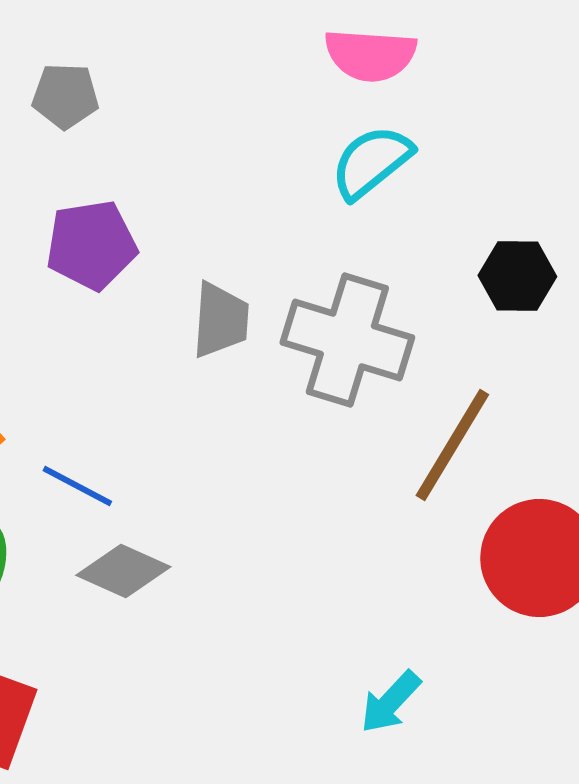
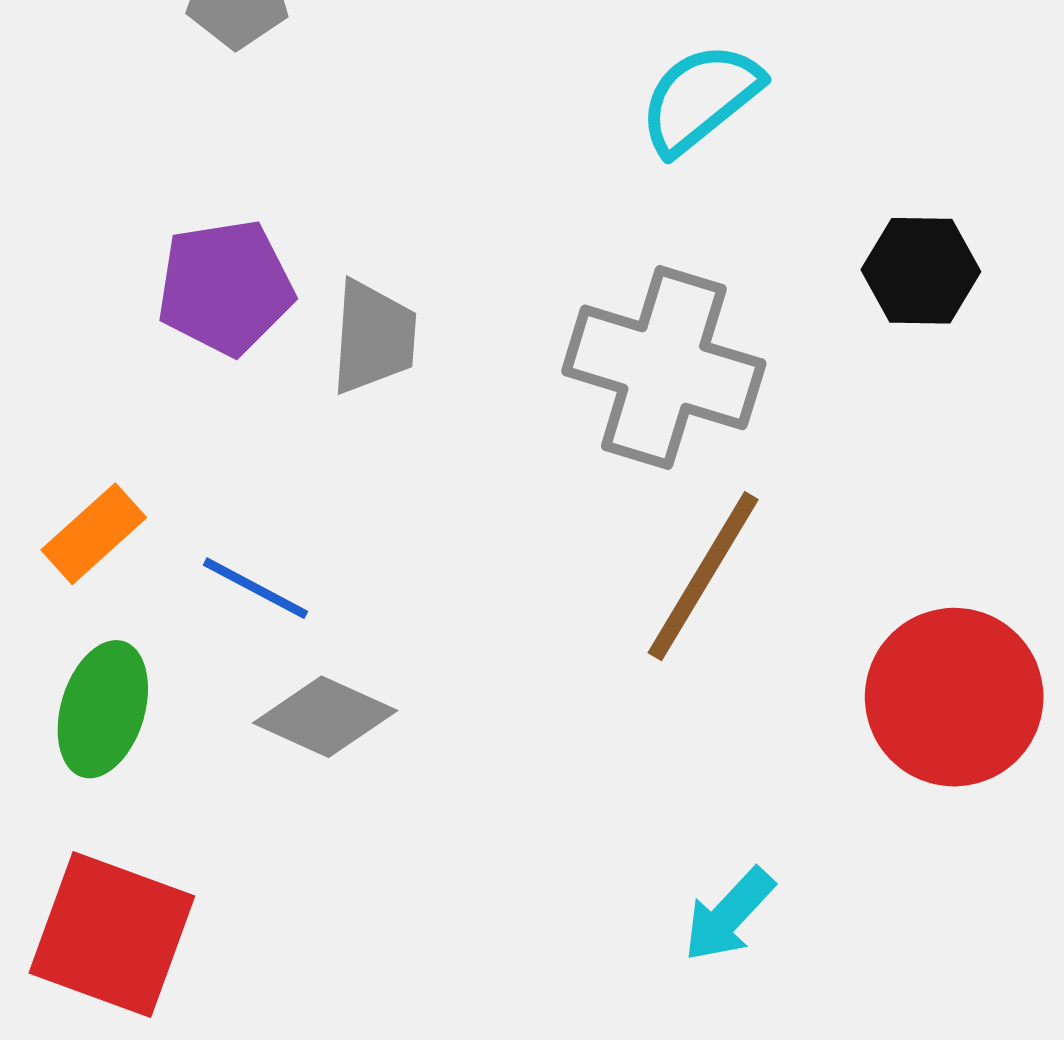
purple pentagon: (91, 245) -> (225, 287), moved
gray trapezoid: (220, 320) -> (373, 337), moved
brown line: (452, 445) -> (703, 576), moved

